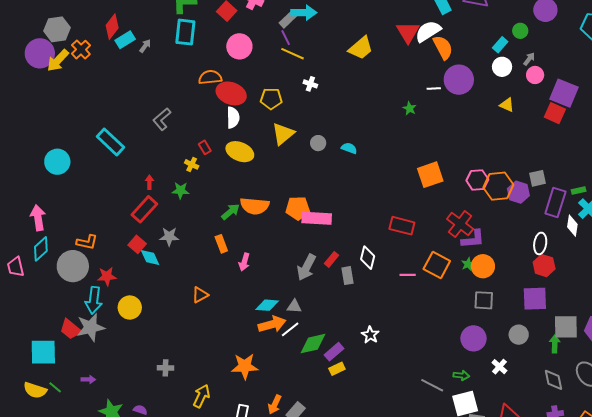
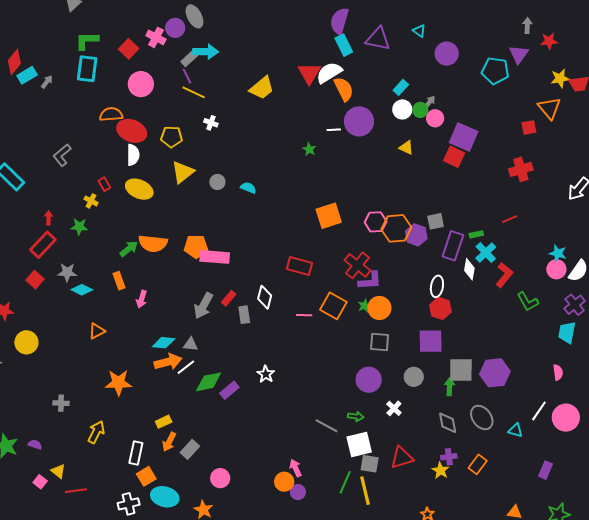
green circle: (520, 31) -> (420, 110), moved
cyan diamond: (150, 257) -> (82, 290), moved, turned -40
orange star: (245, 366) -> (119, 383), moved
yellow rectangle: (337, 369) -> (164, 422), moved

